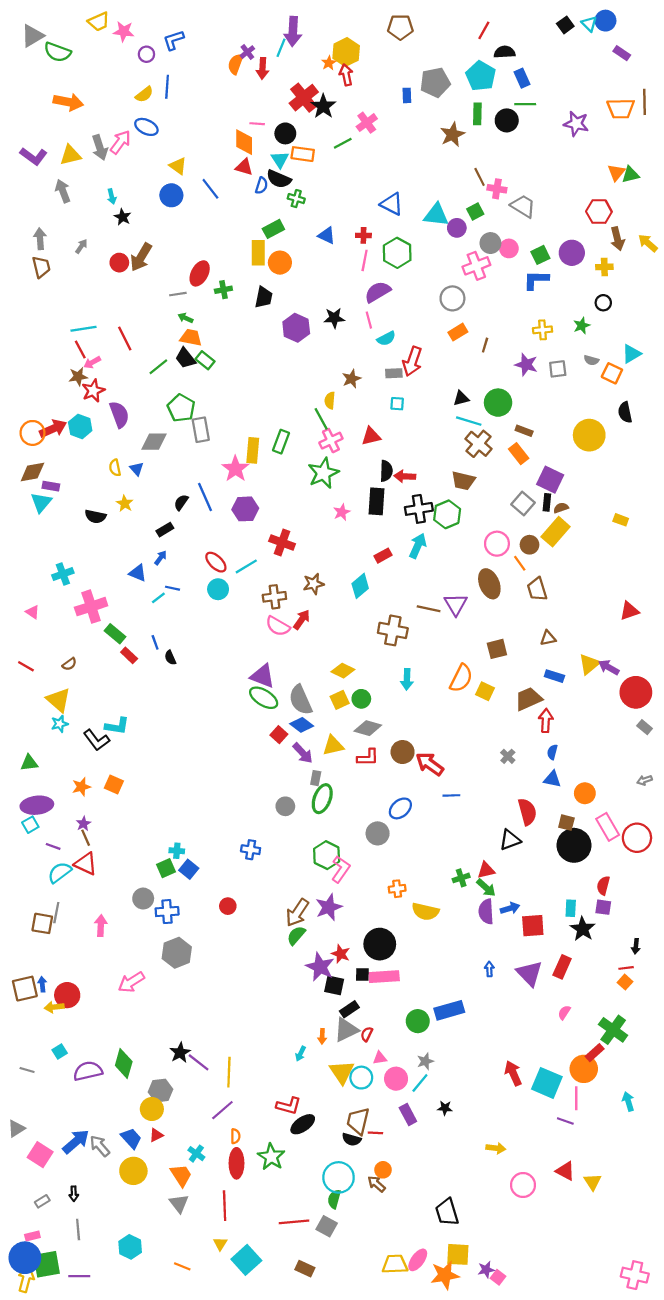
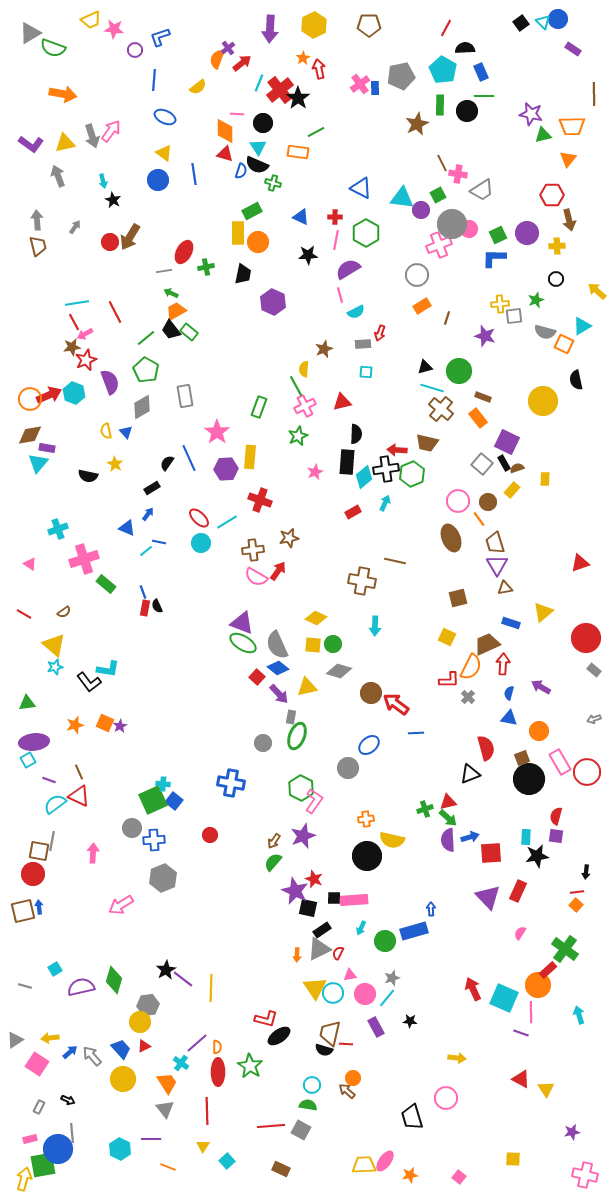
cyan line: (281, 48) -> (259, 83), moved
yellow hexagon: (346, 52) -> (314, 25), moved
red arrow: (263, 68) -> (242, 63), turned -132
yellow semicircle: (144, 94) -> (198, 87), moved
orange trapezoid: (621, 108) -> (572, 126), moved
pink cross: (367, 123) -> (360, 84), moved
blue ellipse: (146, 127) -> (165, 117), moved
orange rectangle: (303, 154) -> (298, 152), moved
green triangle: (630, 175) -> (543, 135), moved
blue line: (210, 189) -> (194, 174), turned 30
gray trapezoid: (523, 206) -> (482, 190), turned 115
gray circle: (490, 243) -> (452, 224), size x1.5
yellow arrow: (648, 243) -> (597, 291), moved
black star: (334, 318) -> (308, 255), moved
orange trapezoid: (191, 337) -> (176, 311), turned -40
gray semicircle: (591, 360) -> (545, 332), size x1.5
red arrow: (412, 361) -> (380, 333), size x0.6
gray square: (558, 369) -> (514, 316), moved
green pentagon: (181, 408) -> (146, 370), moved
gray diamond: (154, 442) -> (142, 407), turned -30
yellow rectangle: (253, 450) -> (250, 457), moved
green star: (323, 473) -> (298, 436), size x0.7
red arrow: (405, 476) -> (397, 450), moved
black rectangle: (547, 502) -> (504, 463), turned -35
yellow rectangle: (621, 520) -> (545, 479), moved, turned 72
yellow rectangle: (556, 532) -> (512, 490), size x0.6
cyan arrow: (418, 546) -> (385, 503), size x0.7
cyan diamond: (360, 586) -> (364, 477), moved
purple triangle: (456, 604) -> (497, 565), moved
red rectangle: (129, 655) -> (145, 608), moved, turned 56
purple arrow: (609, 667) -> (541, 687), moved
orange semicircle: (461, 678) -> (471, 667), moved
yellow square: (340, 700) -> (313, 645), turned 30
red L-shape: (368, 757) -> (449, 680), moved
brown square: (566, 823) -> (522, 758), turned -35
purple star: (83, 824) -> (120, 726), moved
blue cross: (251, 850) -> (231, 783), size x1.5
green square: (166, 868) -> (153, 800), size x1.6
brown arrow: (297, 913) -> (274, 841), size x0.6
black star: (583, 929) -> (537, 856), turned 30
black circle: (380, 944) -> (367, 856), moved
blue arrow: (489, 969) -> (431, 909), moved
red circle: (67, 995) -> (33, 874), moved
yellow arrow: (54, 1007) -> (50, 1038), moved
cyan arrow: (301, 1054) -> (361, 928), moved
purple line: (222, 1110) -> (197, 1043), moved
blue arrow: (76, 1142) -> (70, 1052), size x0.6
cyan circle: (339, 1177) -> (312, 1085), size x0.6
pink circle: (523, 1185) -> (446, 1098), moved
black arrow: (74, 1194) -> (68, 1100), turned -64
green semicircle: (334, 1199) -> (308, 1105), turned 84
gray rectangle: (42, 1201) -> (39, 1107), turned -32
yellow square: (458, 1254) -> (513, 1159), moved, size x0.7
blue circle: (25, 1258) -> (58, 1149), moved
cyan square: (246, 1260) -> (227, 1161), size x0.6
purple star: (486, 1270) -> (572, 1132), moved
orange star: (445, 1275) -> (410, 1175), size x0.6
purple line: (79, 1276) -> (151, 1139), moved

